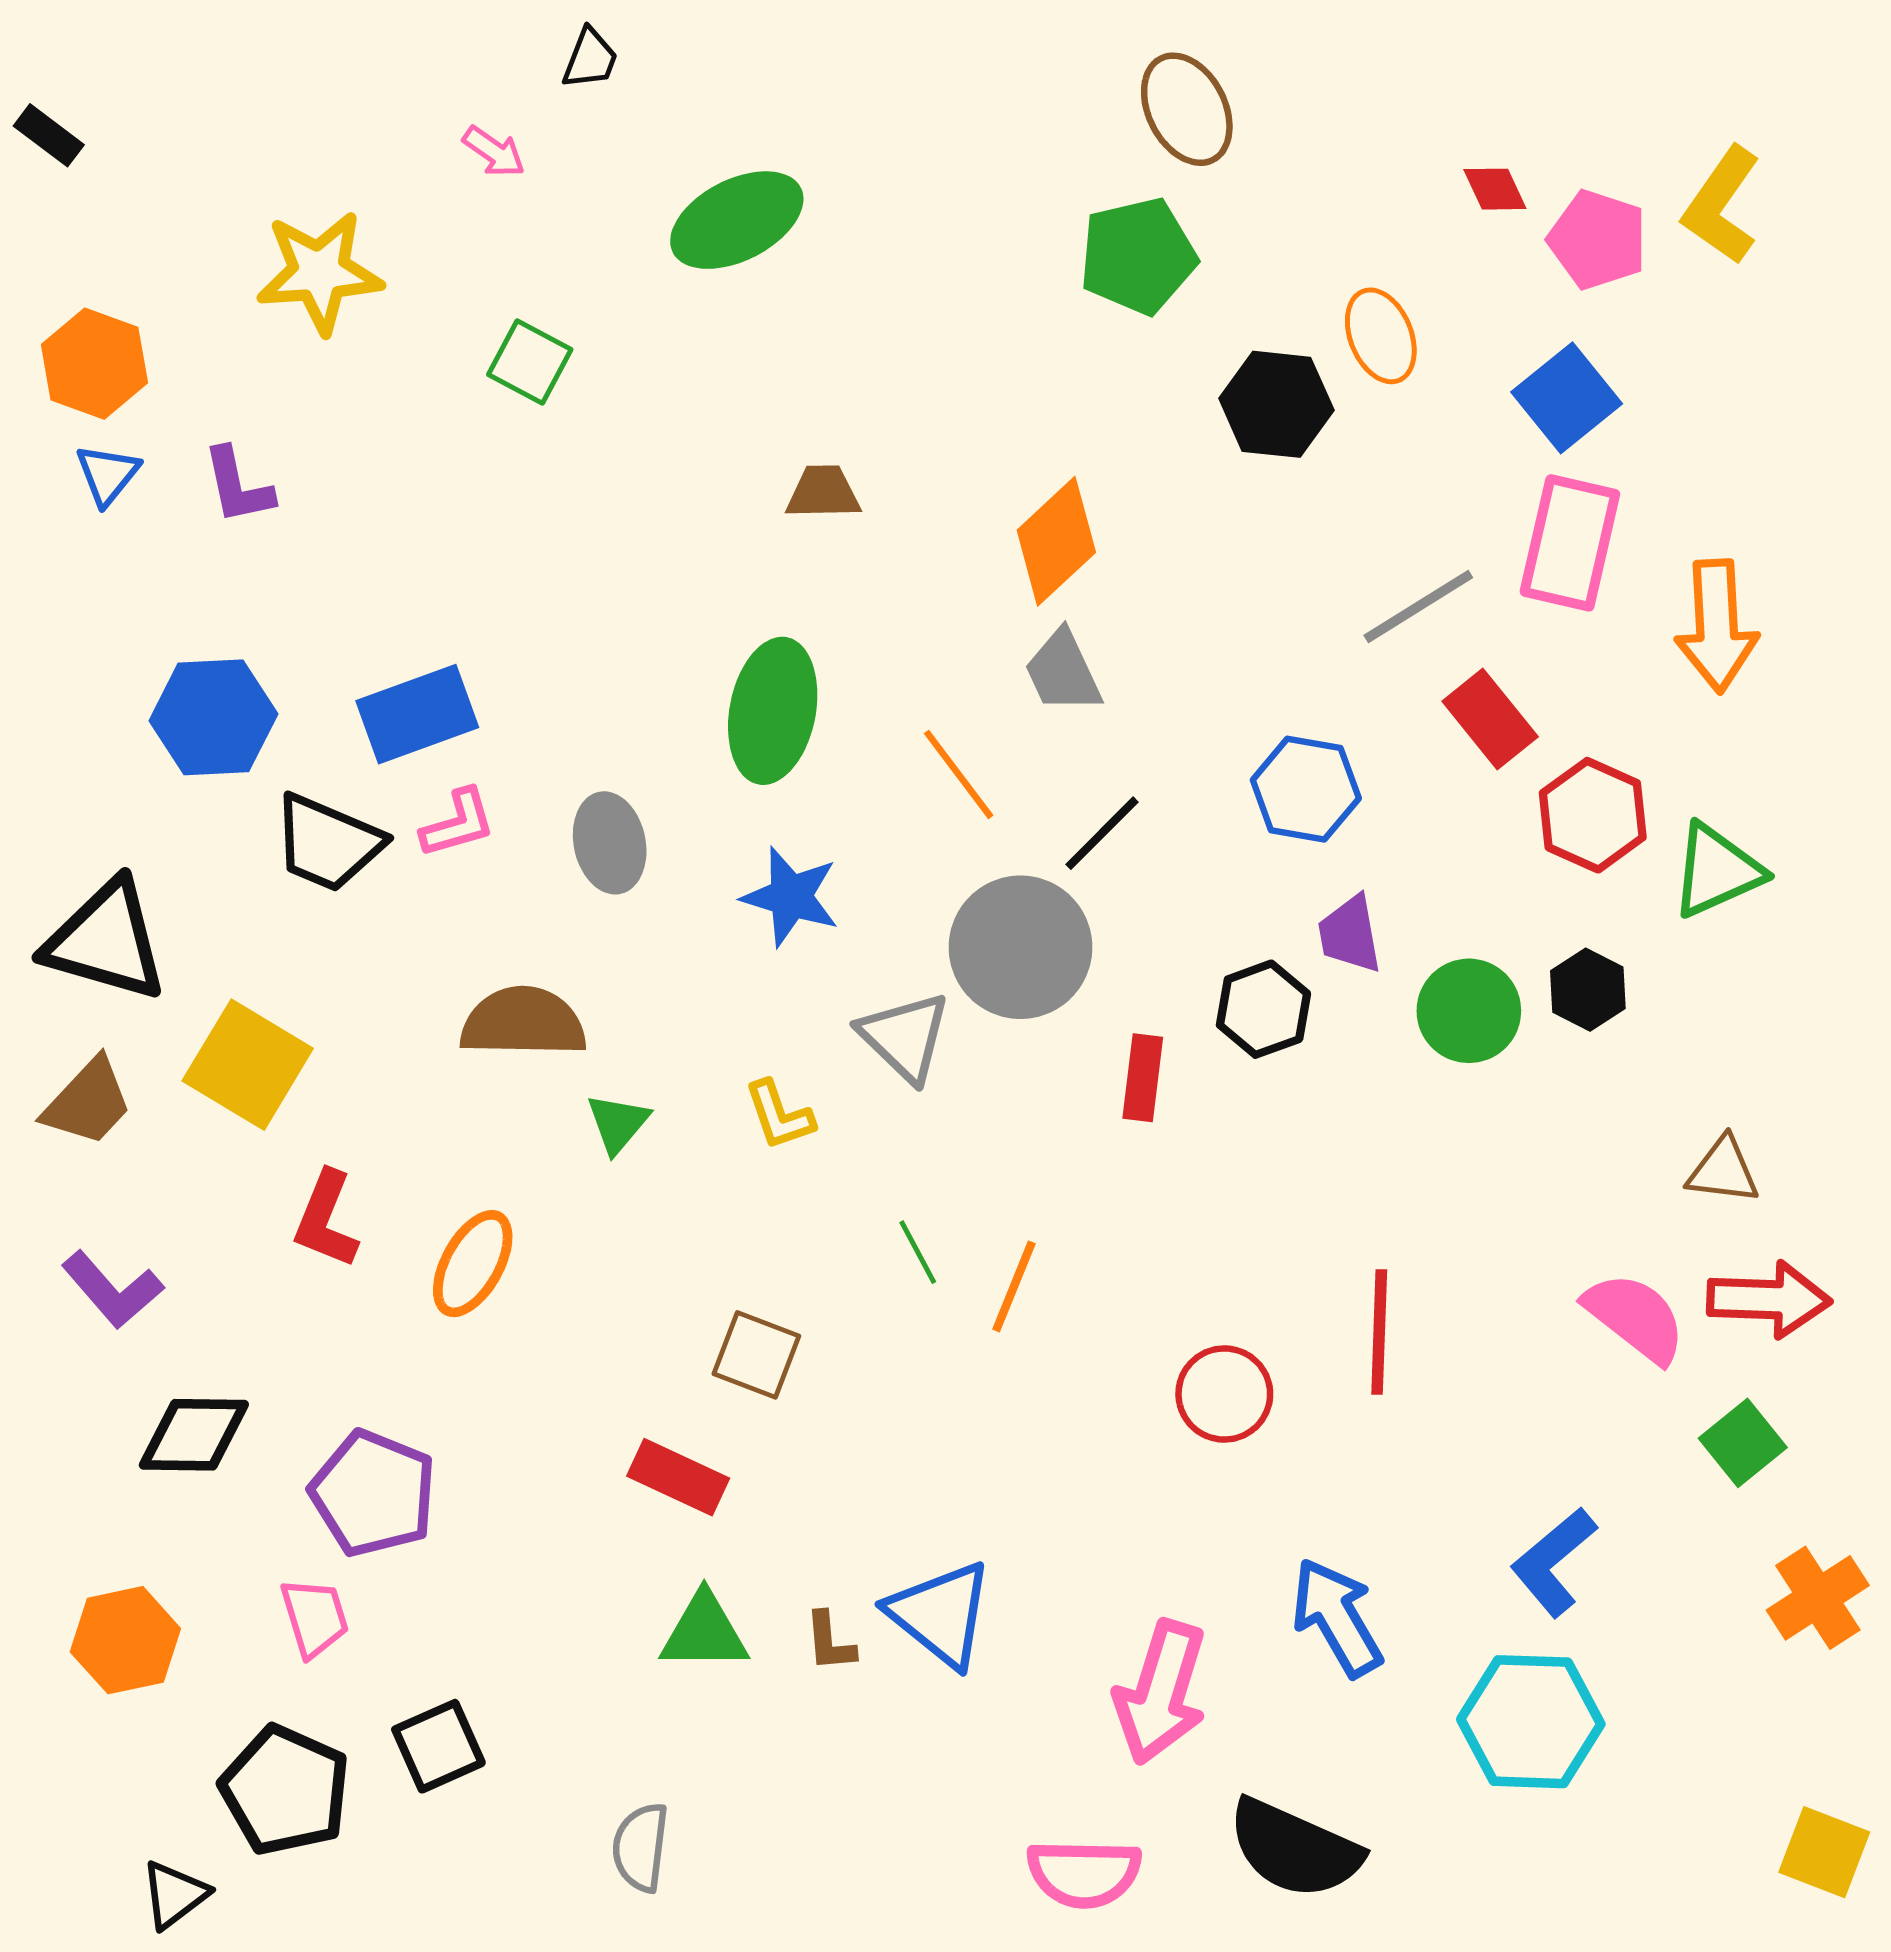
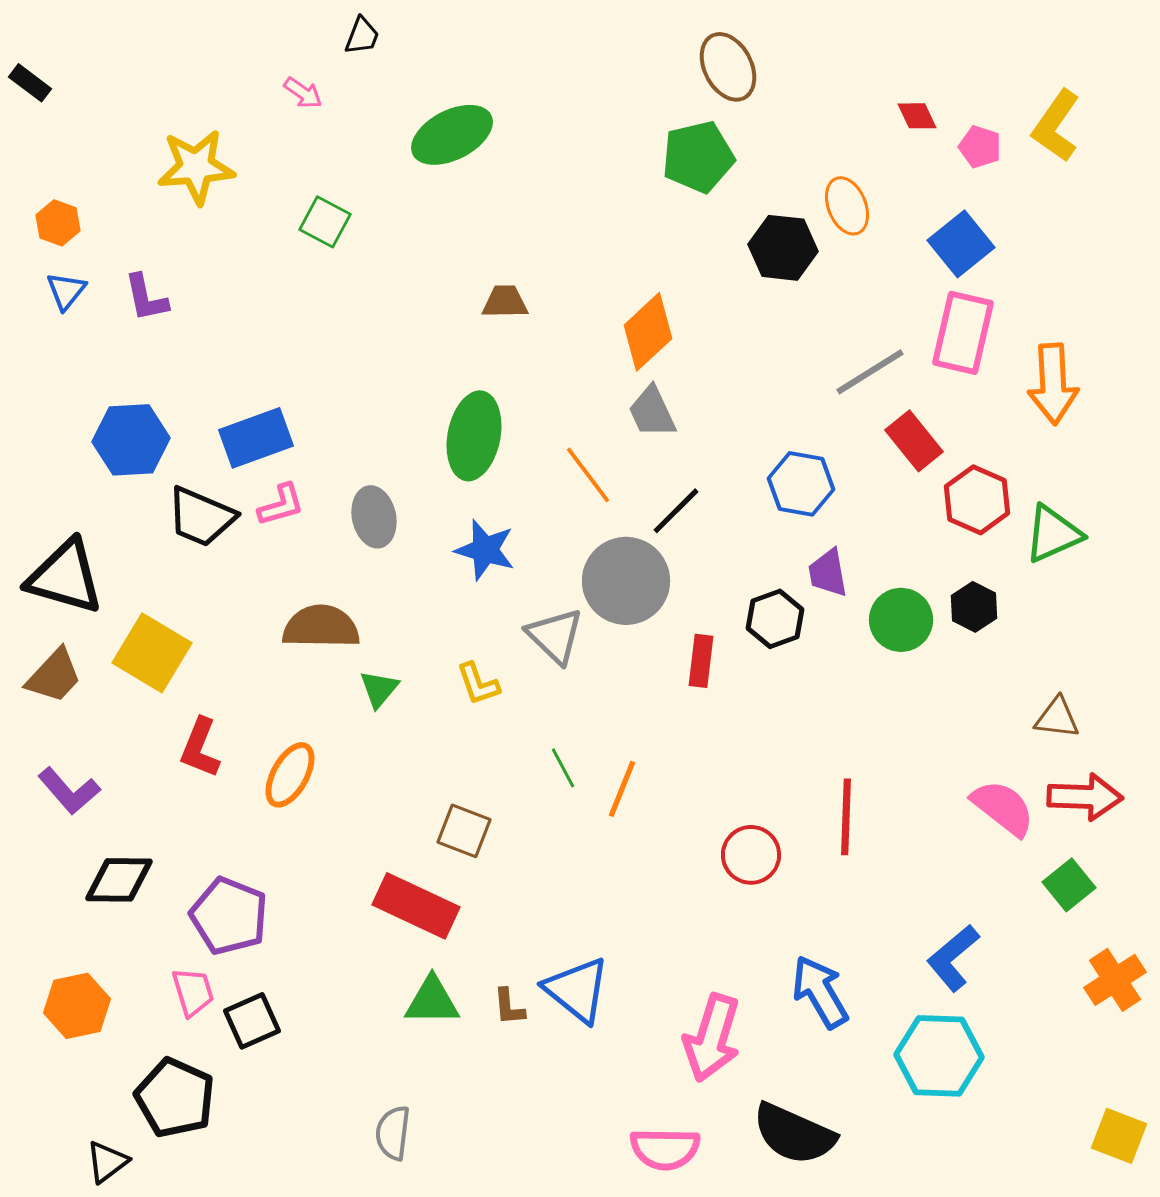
pink pentagon: (1598, 240) -> (980, 147), size x0.7
orange hexagon: (94, 364) -> (58, 223), size x0.7
red rectangle: (678, 1477) -> (416, 906), size x1.4
black square: (438, 1746) -> (252, 1021), moved

